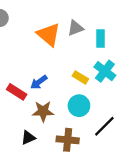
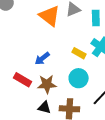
red rectangle: (17, 92) -> (23, 80), moved
black triangle: (28, 138) -> (44, 107), moved, turned 40

